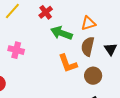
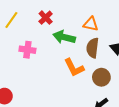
orange triangle: (88, 23) -> (91, 24), turned 35
pink cross: (16, 50) -> (27, 50), moved

